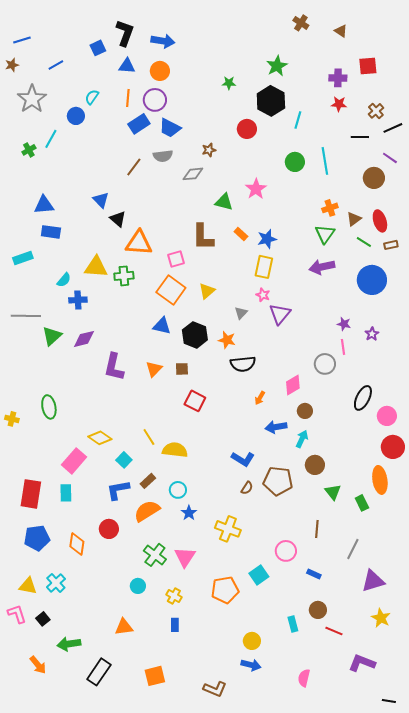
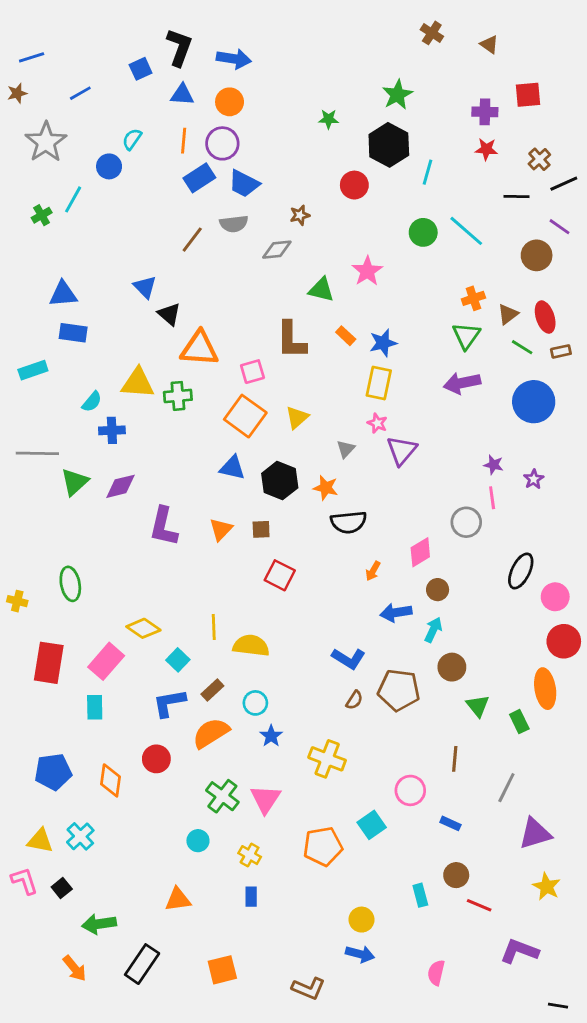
cyan line: (325, 161) -> (466, 231), turned -40
yellow line: (149, 437) -> (214, 627), turned 30
red rectangle: (31, 494) -> (49, 663), moved
orange arrow: (38, 665) -> (75, 968), moved

